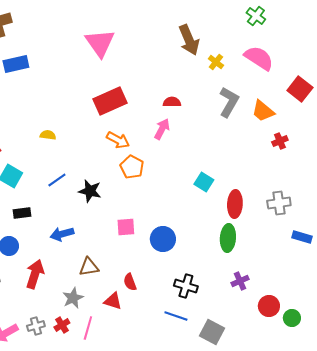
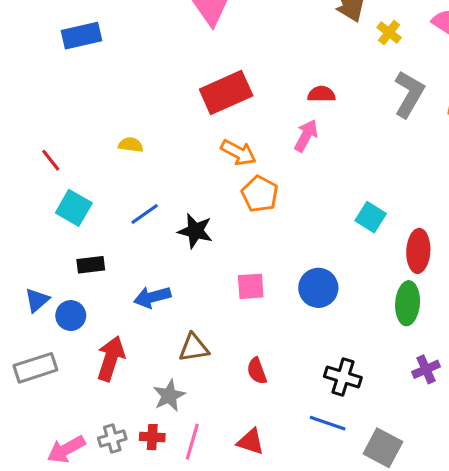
blue circle: (163, 239) -> (318, 288), moved
red triangle: (113, 301) -> (251, 442), moved
red cross: (62, 325) -> (152, 437), turned 35

